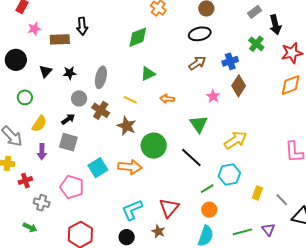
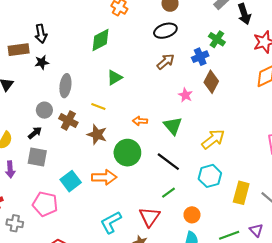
green cross: (256, 44) -> (217, 39), moved
black star: (70, 73) -> (42, 62), moved
orange arrow: (167, 99) -> (140, 121), moved
green line: (207, 189) -> (168, 193), moved
yellow rectangle: (257, 193) -> (241, 193), size x1.5

